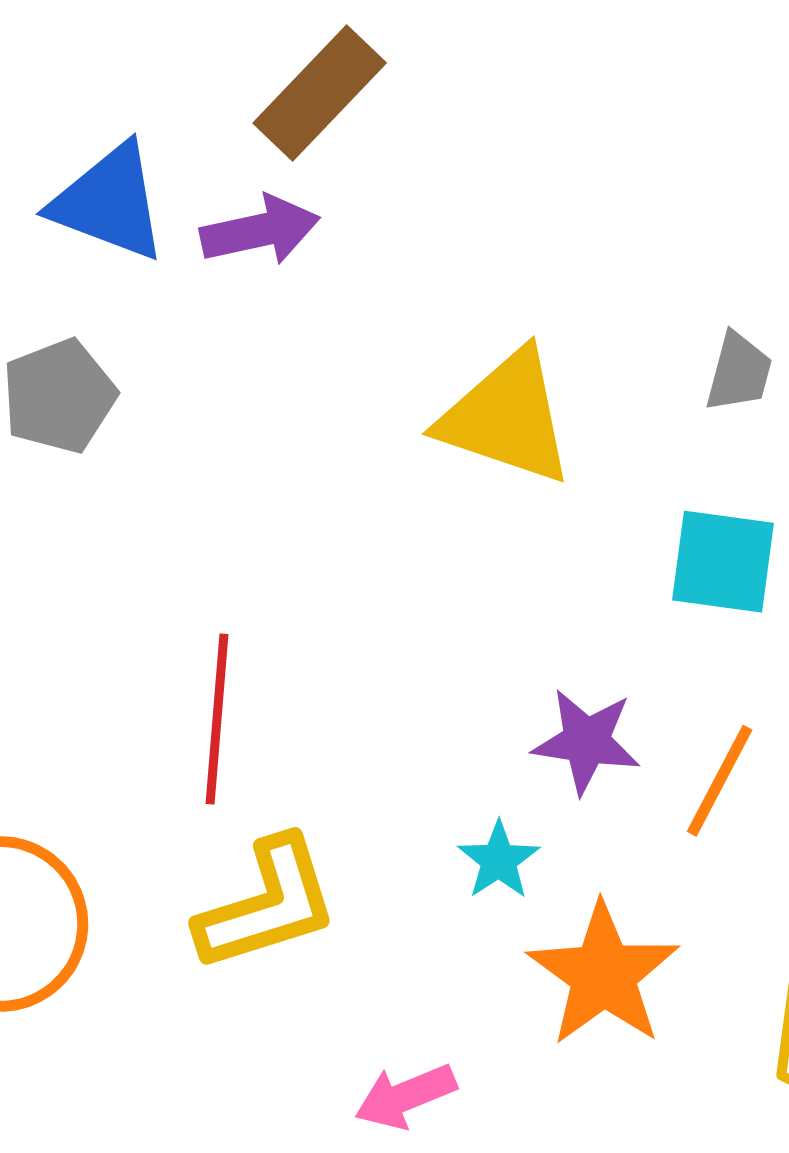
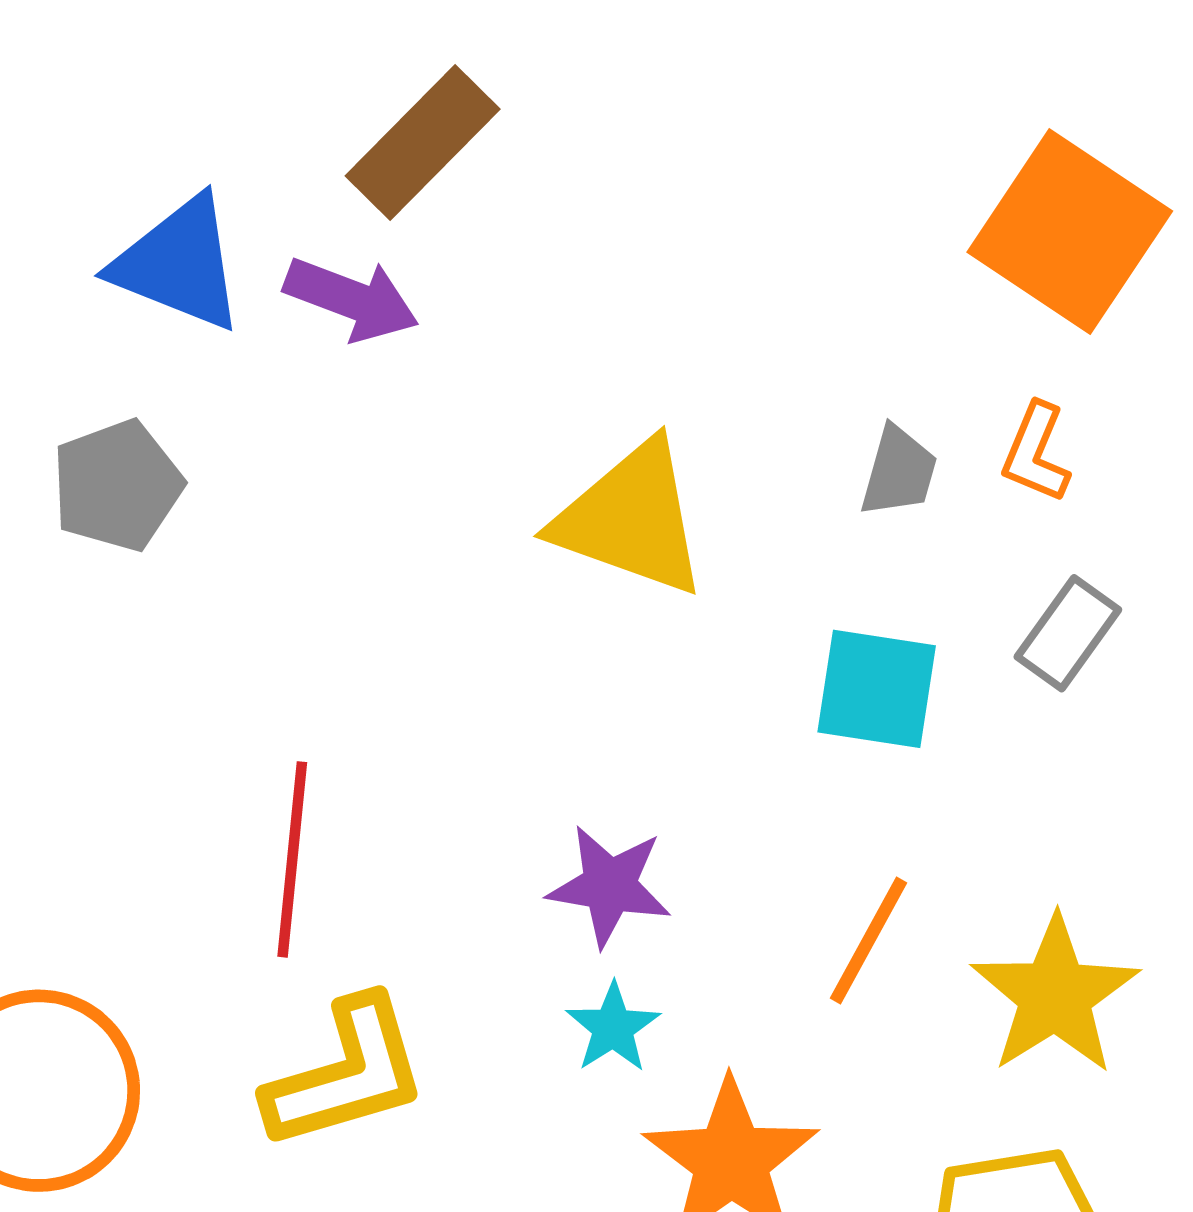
purple arrow: (260, 230) -> (351, 299), turned 32
purple star: (586, 741) -> (609, 886), moved

